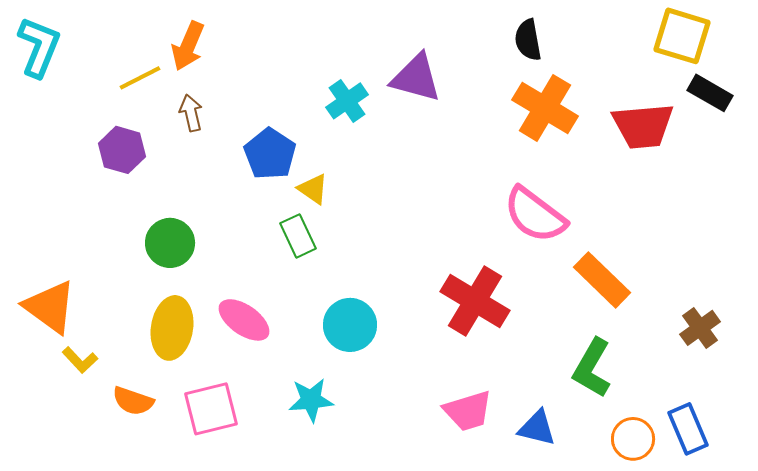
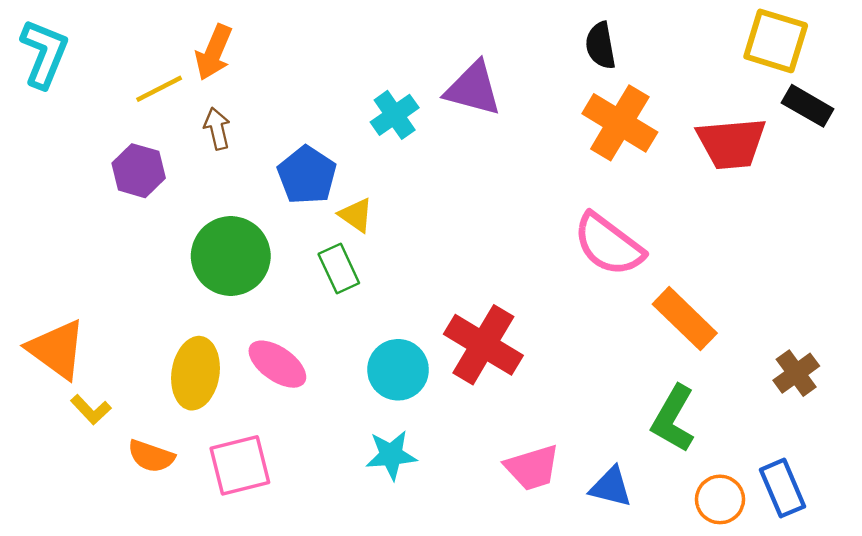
green circle: (170, 243) -> (231, 256), moved, size x1.4
red cross: (475, 301) -> (483, 345), moved
cyan star: (311, 400) -> (391, 455), moved

